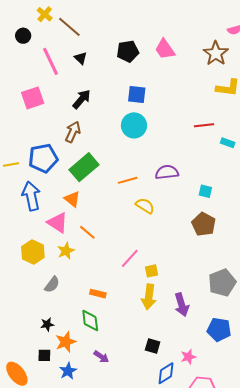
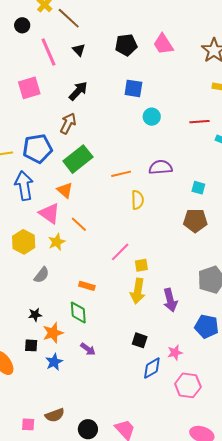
cyan circle: (134, 125) -> (152, 117), moved, size x0.7
yellow semicircle: (145, 206) -> (137, 200), turned 54
brown pentagon: (204, 224) -> (195, 221), turned -30

